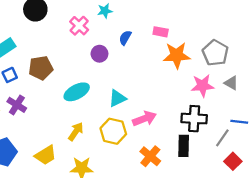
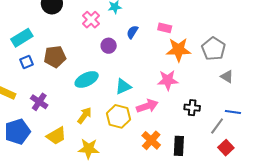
pink star: (202, 86) -> (168, 80), moved
purple cross: (17, 105) -> (39, 102), moved
black cross: (194, 119) -> (192, 108), size x0.7
black rectangle: (184, 146) -> (179, 146), moved

